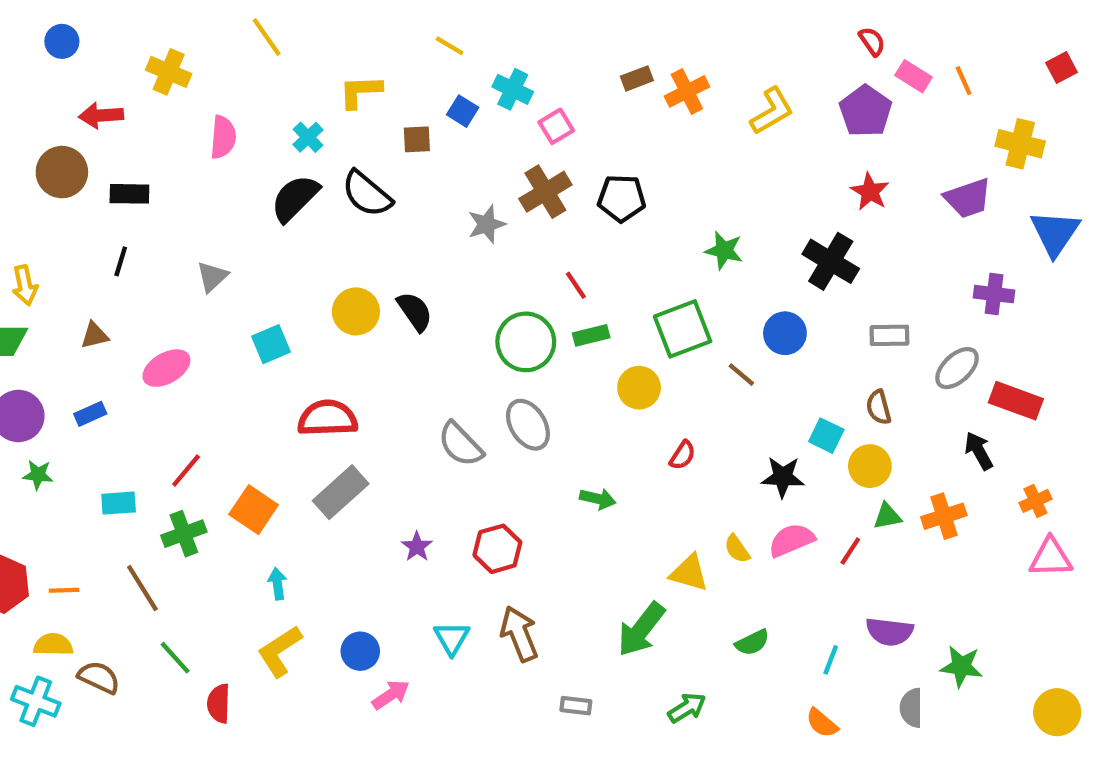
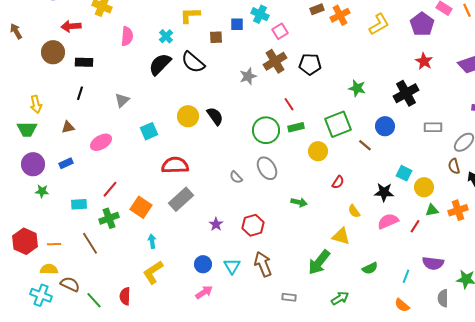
blue square: (463, 111) -> (237, 24), turned -32
black cross: (831, 261) -> (406, 93), turned 30
brown semicircle: (879, 407) -> (454, 166), moved
gray semicircle: (460, 444) -> (236, 177), size x0.6
yellow semicircle: (737, 549) -> (354, 211), moved
blue circle: (360, 651) -> (203, 264), moved
green line: (175, 658) -> (94, 300), moved

